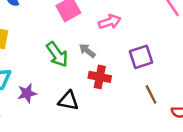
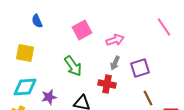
gray arrow: (87, 51) -> (115, 63), moved, turned -104

